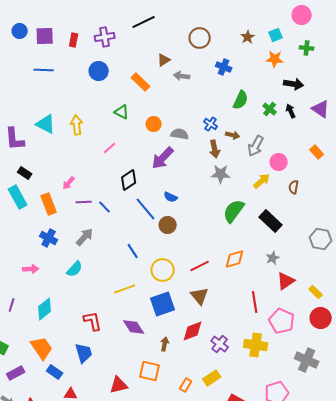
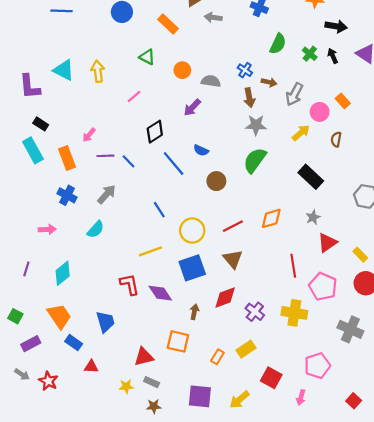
orange rectangle: (317, 152) -> (343, 101), moved
purple arrow: (163, 158) -> (192, 107), size x0.7
green semicircle: (234, 211) -> (255, 160), moved
brown circle: (168, 225) -> (216, 181), moved
red L-shape: (93, 321) -> (130, 284), moved

